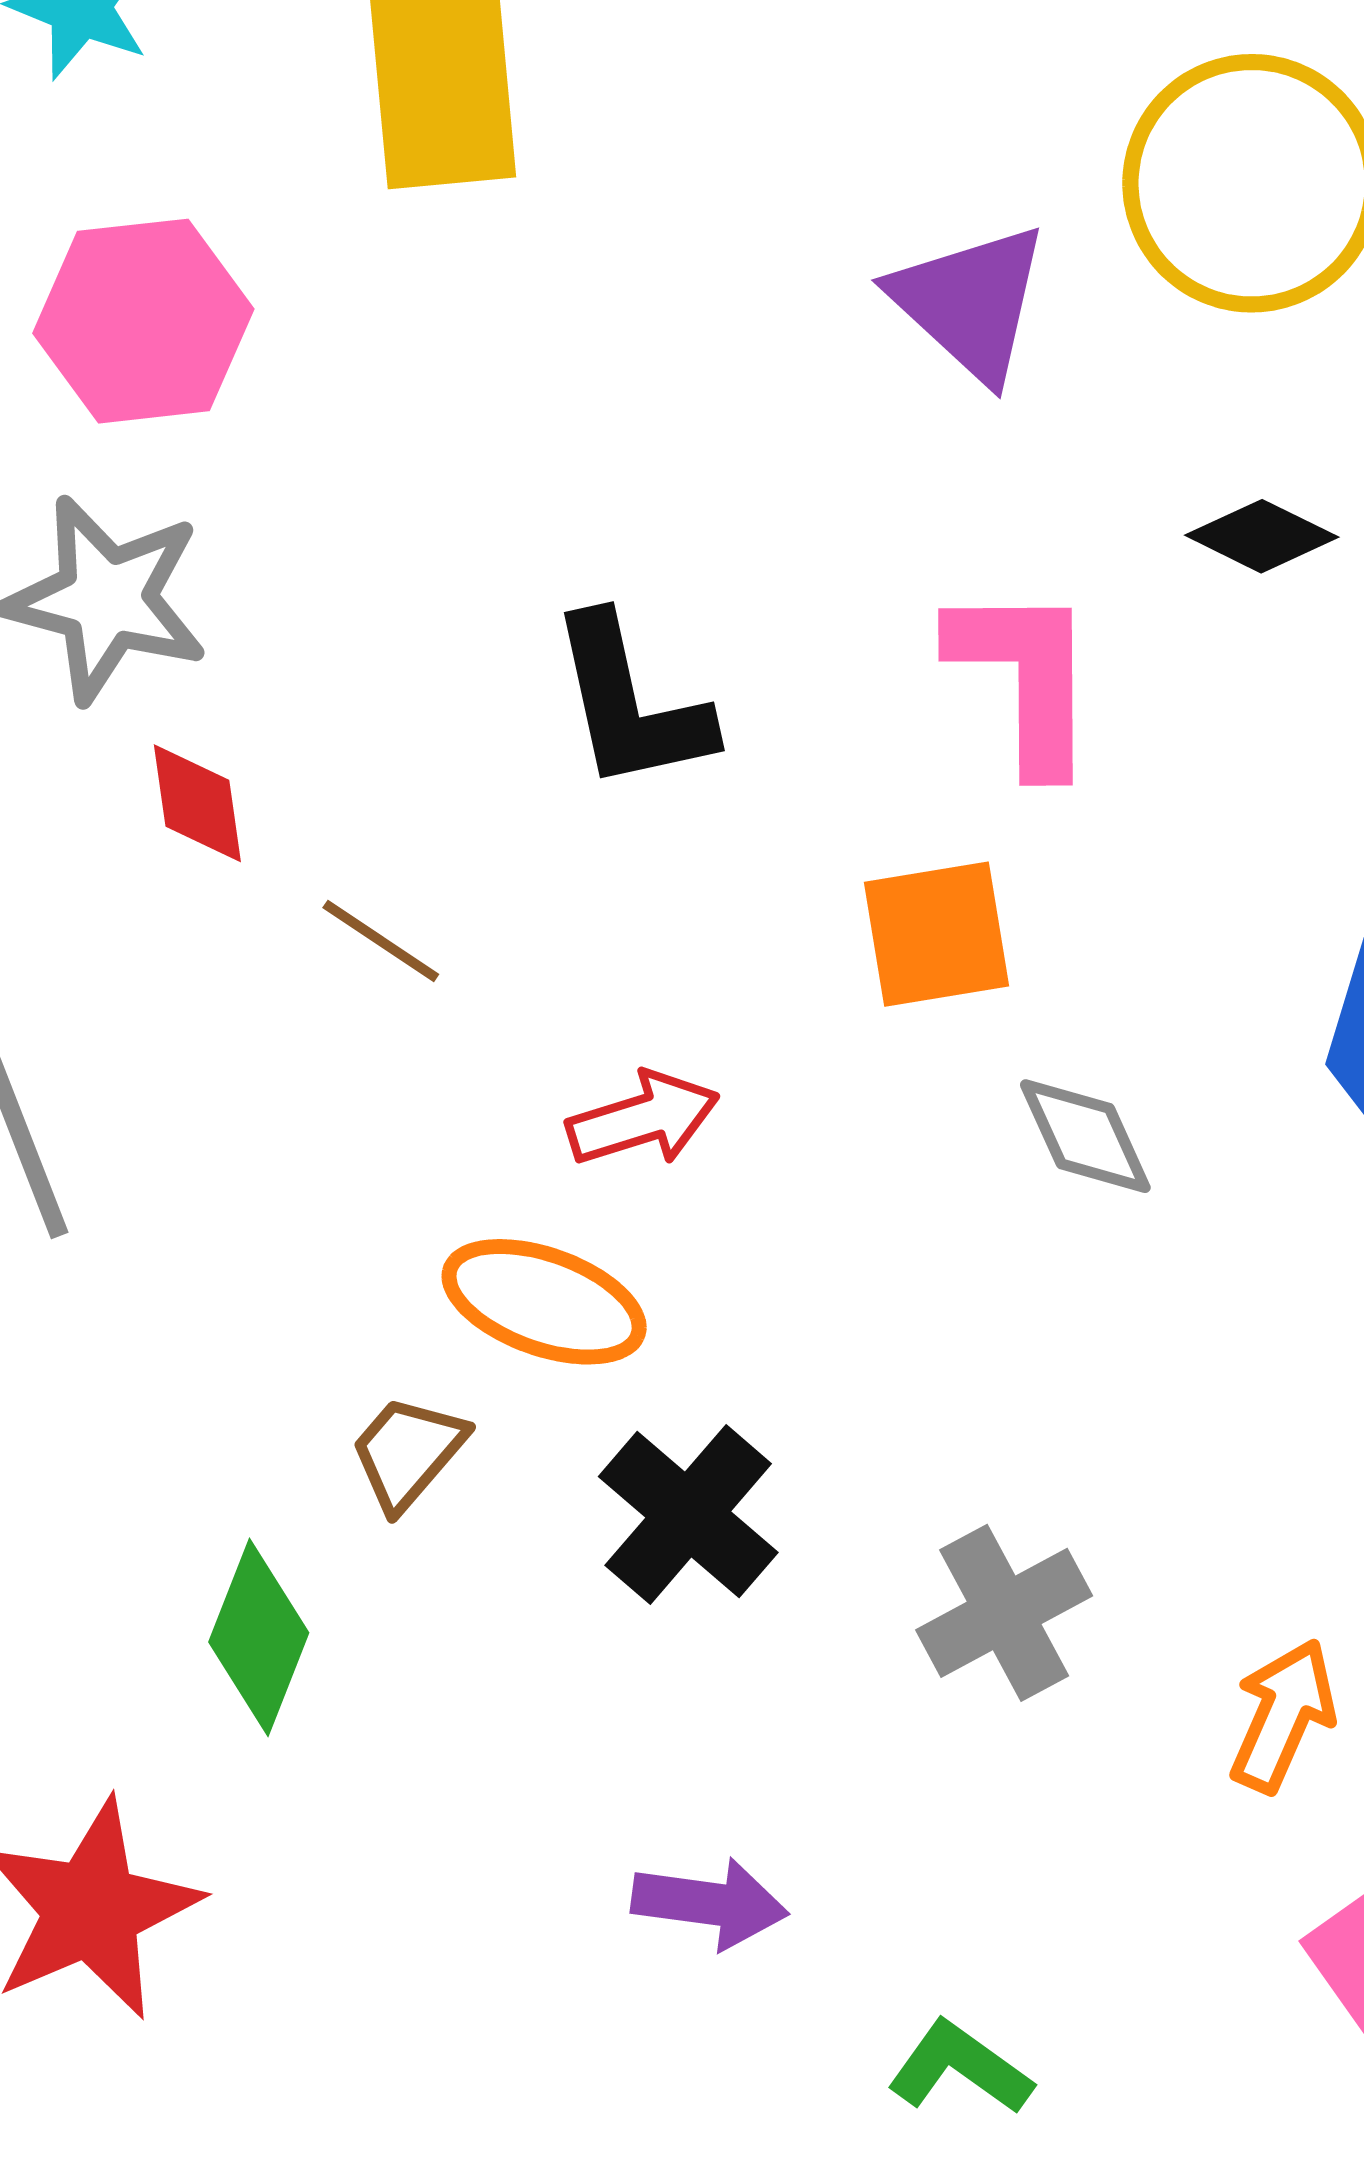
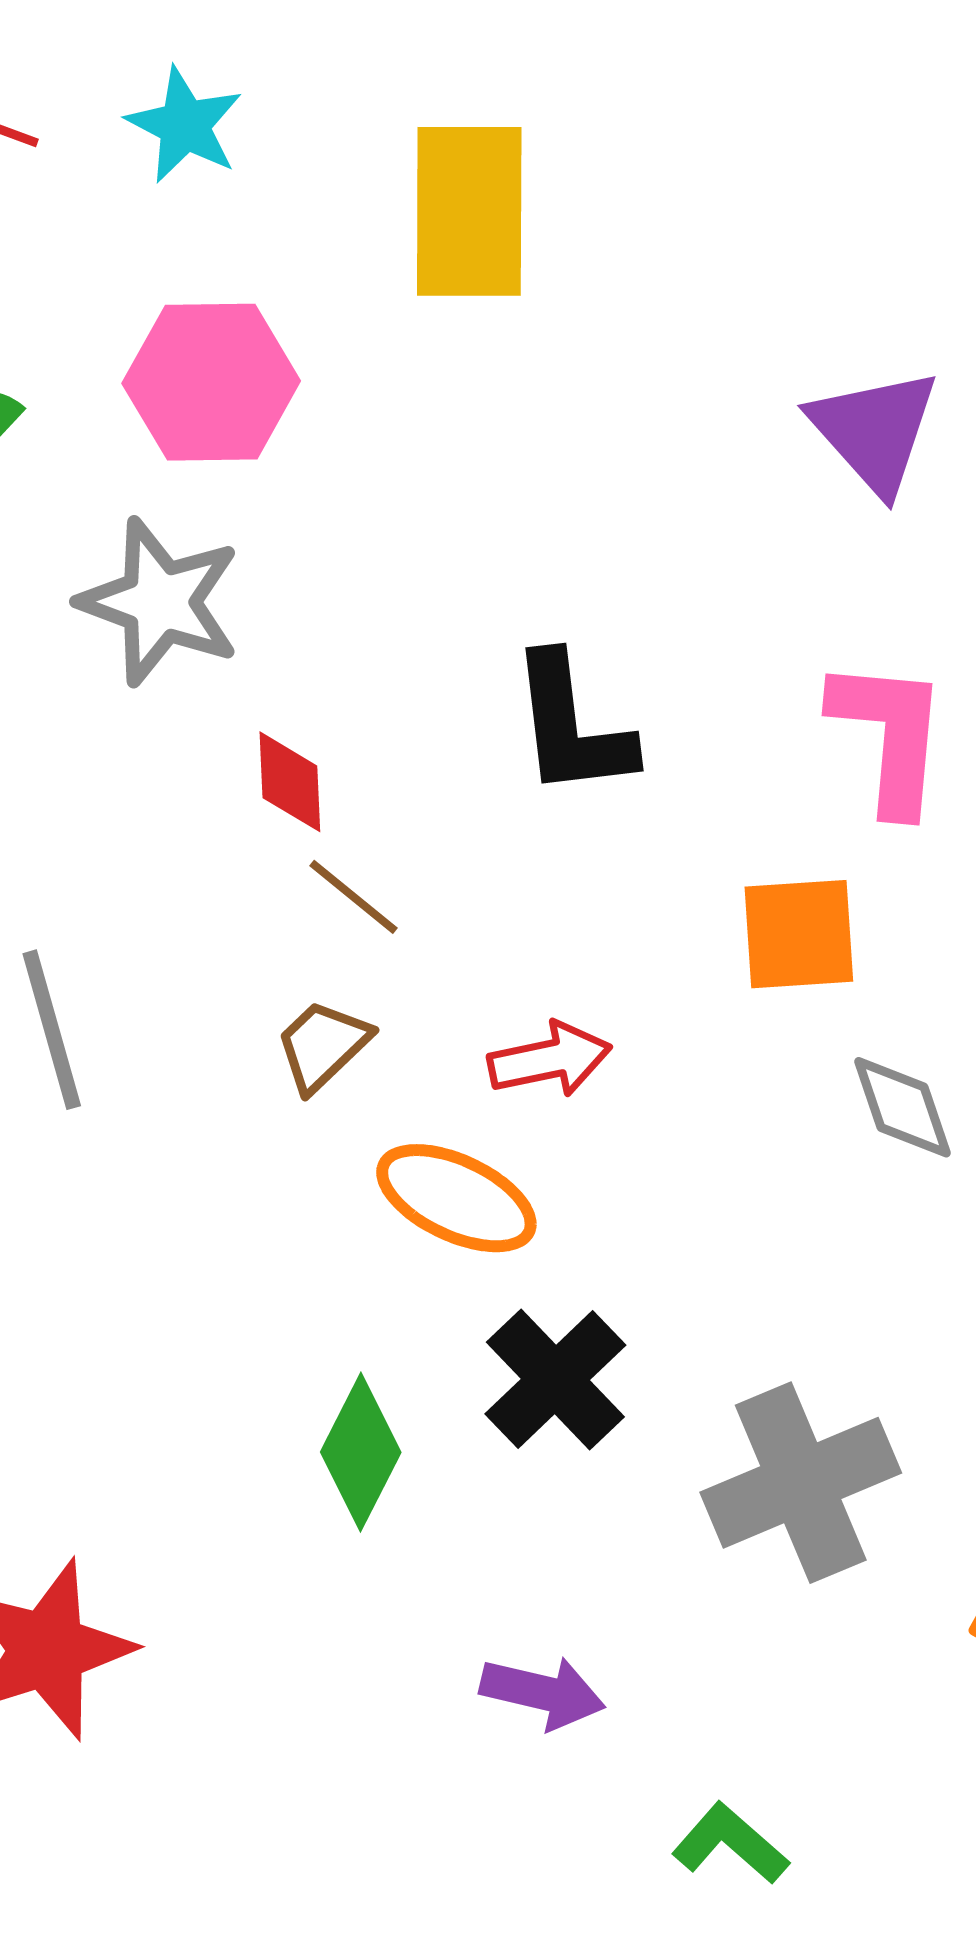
red diamond: (197, 803) -> (290, 782), moved
brown trapezoid: (408, 1452) -> (323, 1045), moved
gray cross: (1004, 1613) -> (801, 1483), size x1.4
green diamond: (259, 1637) -> (361, 1452), moved

